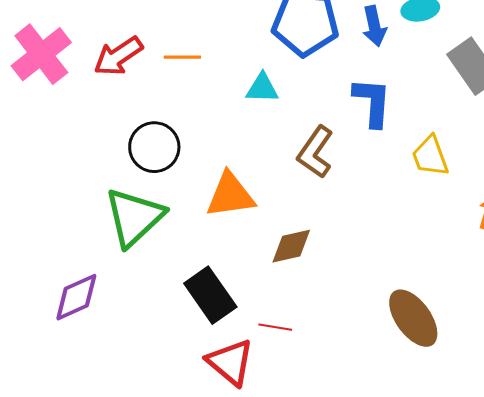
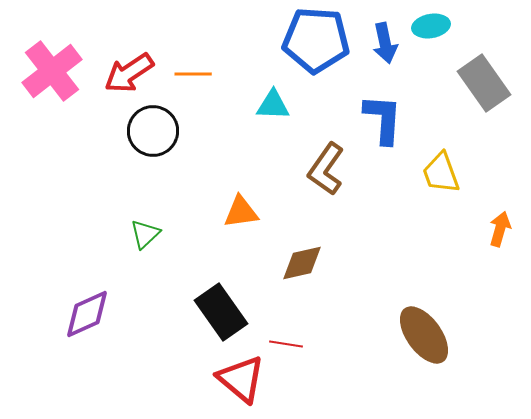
black circle: (154, 147) -> (153, 131), moved
orange triangle: (230, 195) -> (241, 212), size x0.7
green triangle: (134, 217) -> (145, 234), size x0.5

